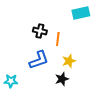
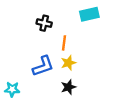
black cross: (40, 31) -> (44, 23), moved
yellow star: (69, 61) -> (68, 63), moved

